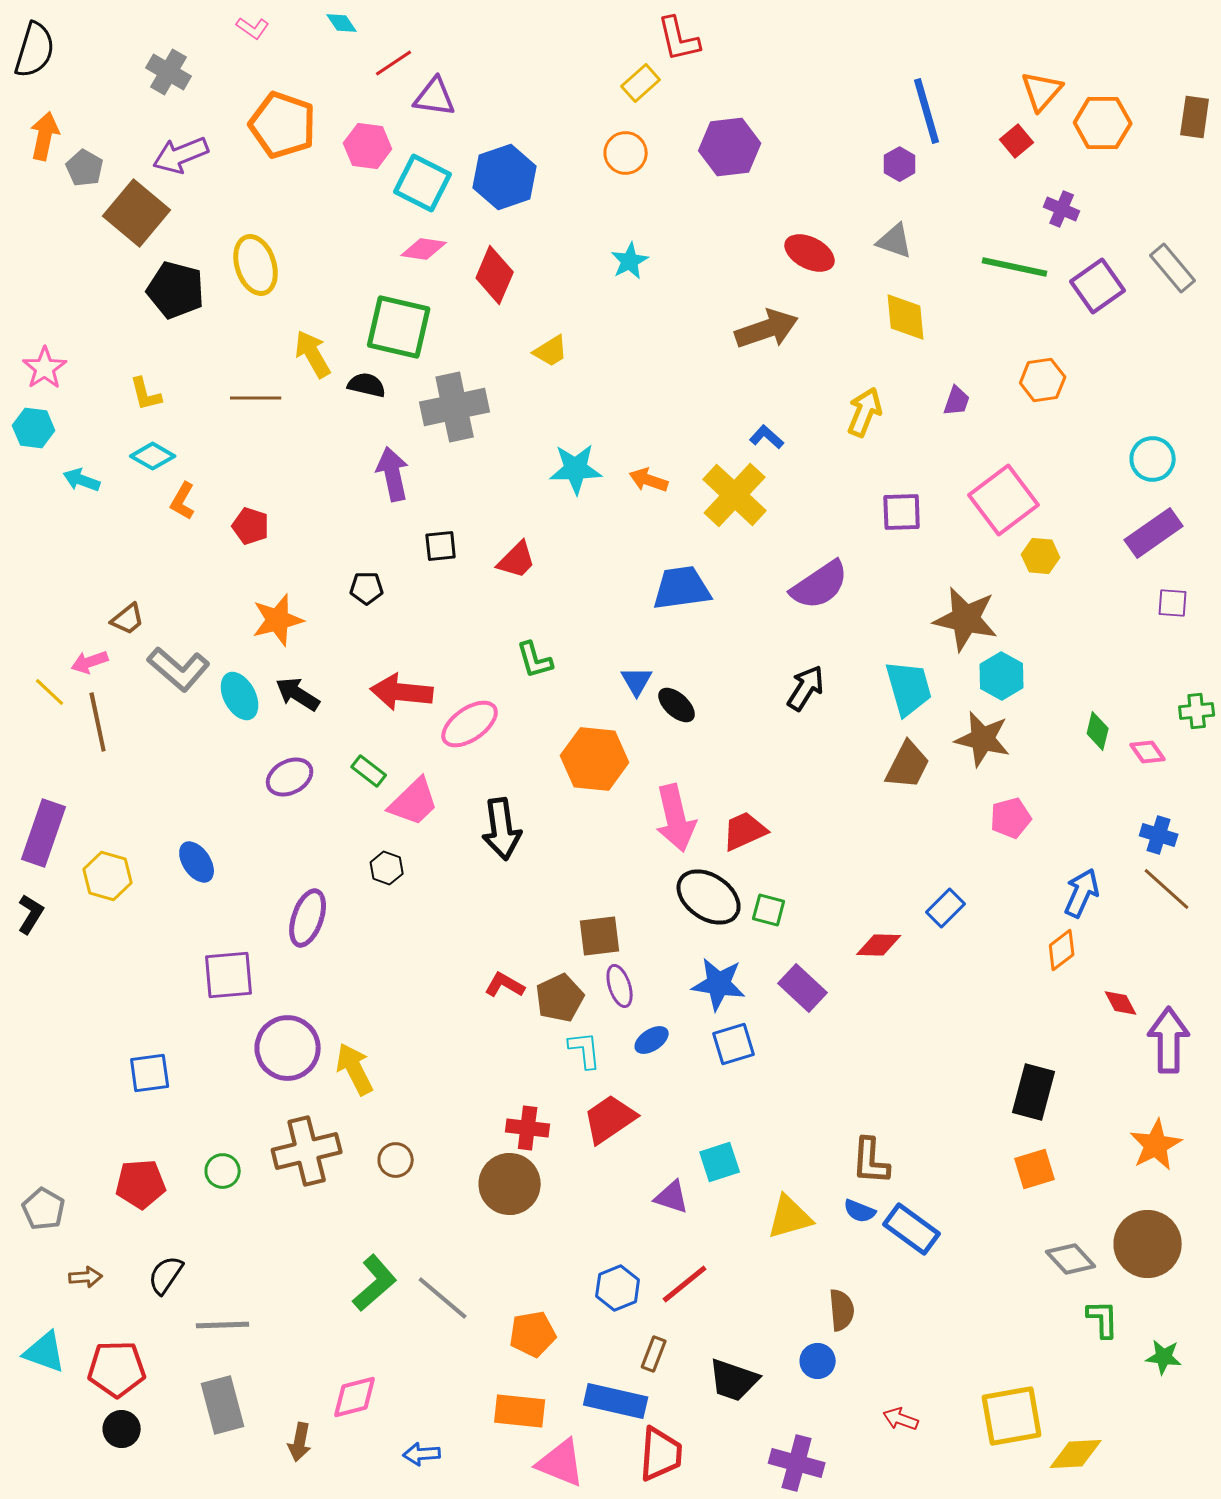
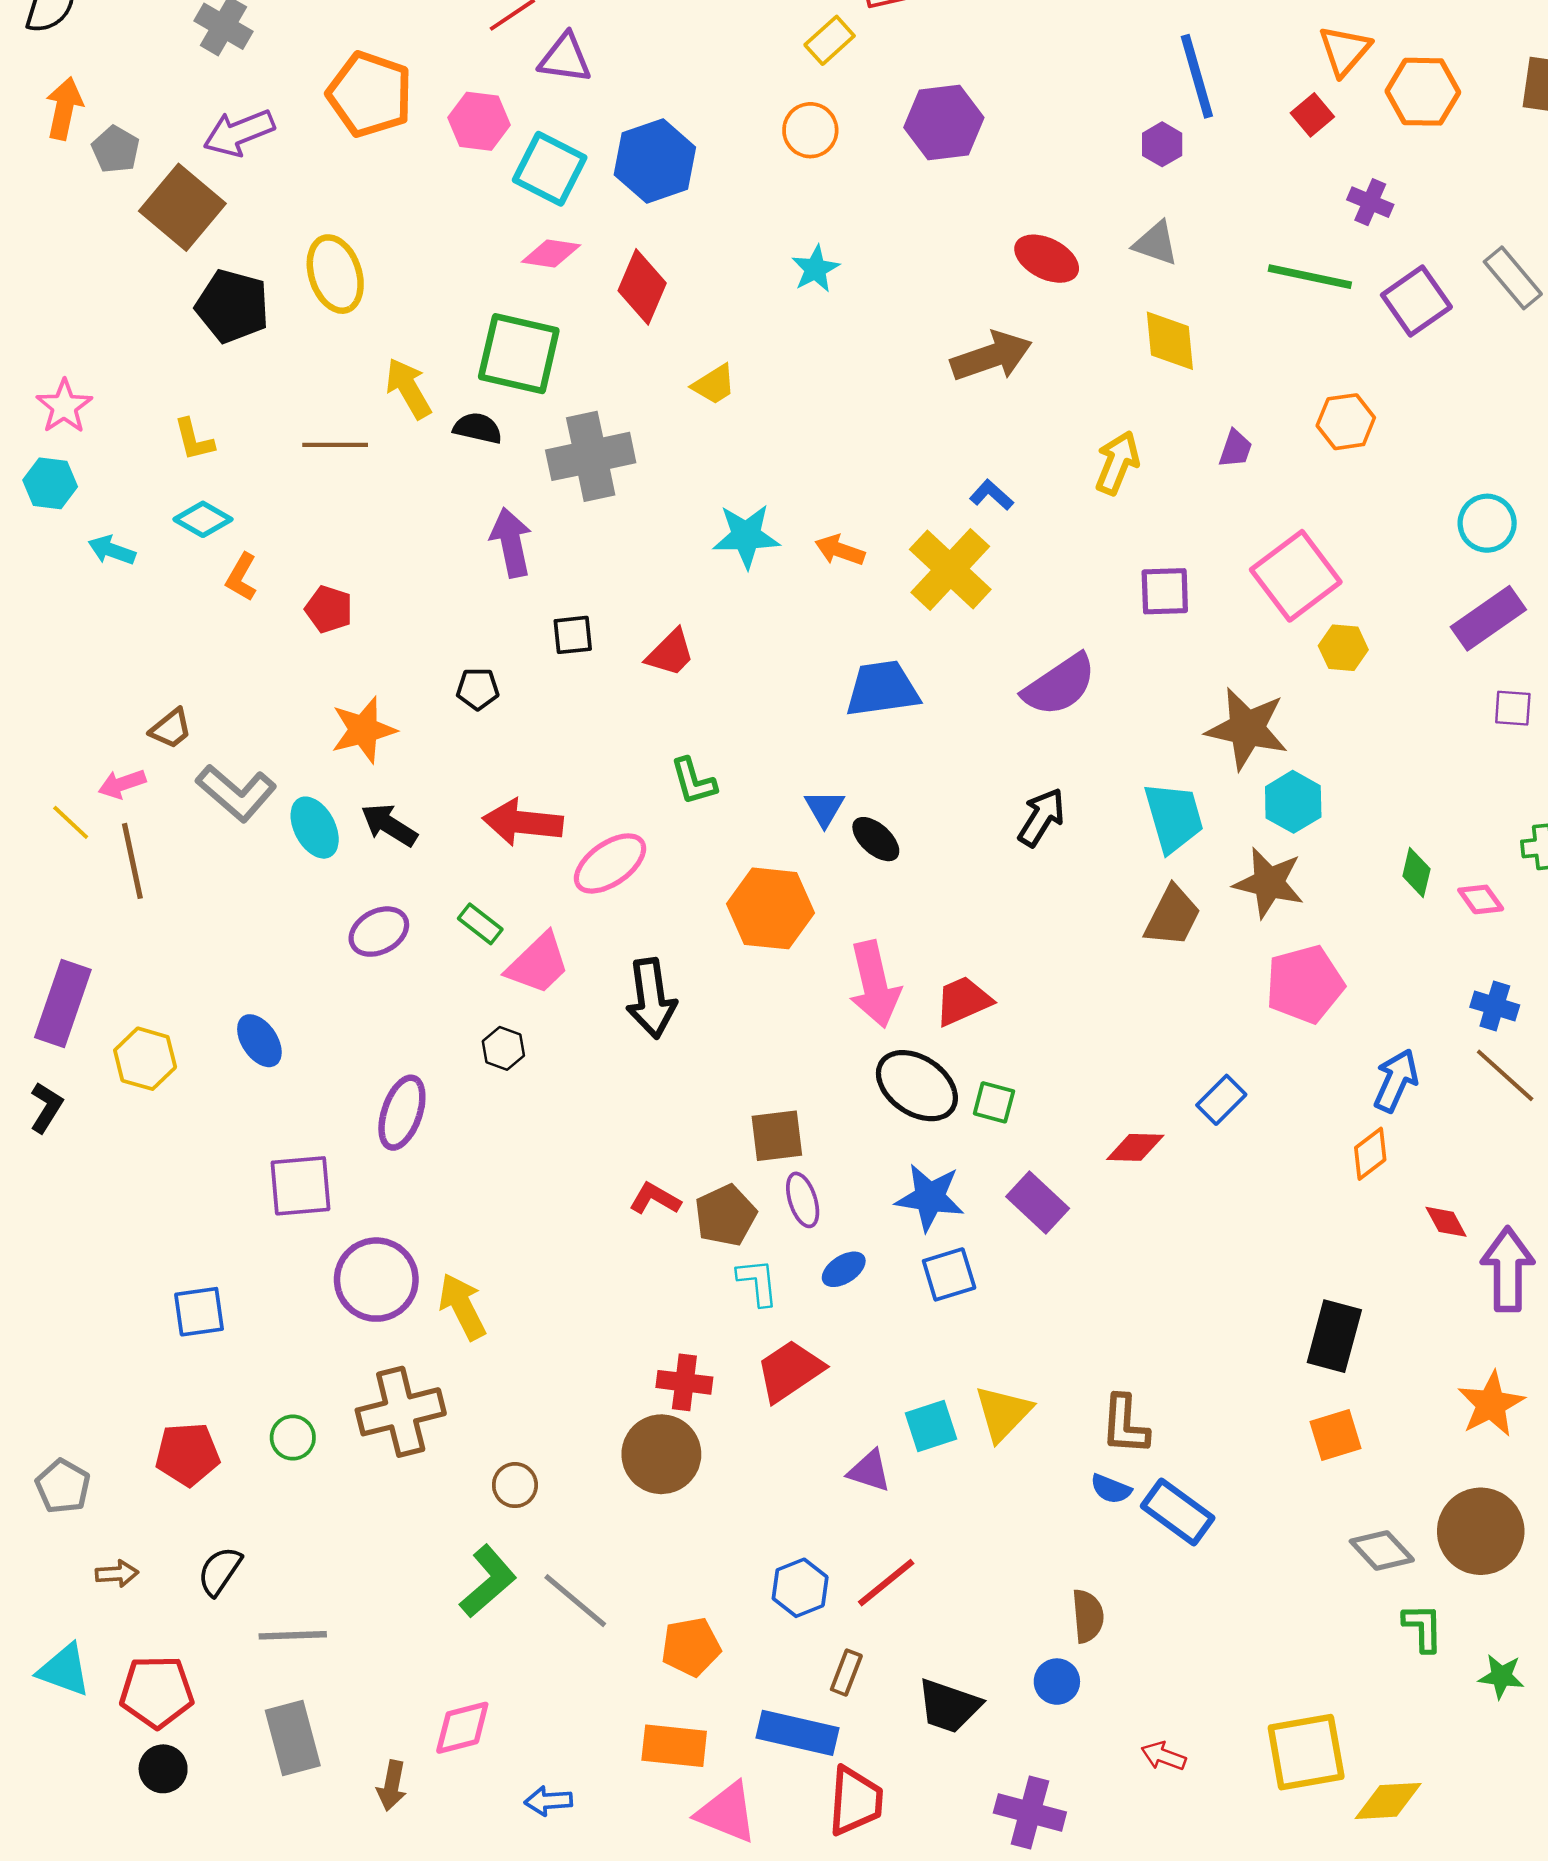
pink pentagon: (1011, 818) -> (1305, 984), size x1.5
brown circle: (396, 1160) -> (515, 1485), moved
yellow triangle: (790, 1217) -> (1003, 1413), moved, turned -30

